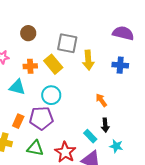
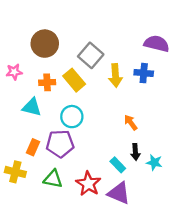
brown circle: (28, 33) -> (45, 44), size x1.5
gray square: (67, 43) -> (91, 55), turned 30
blue cross: (120, 65) -> (144, 73), moved
cyan star: (116, 146) -> (154, 163), moved

